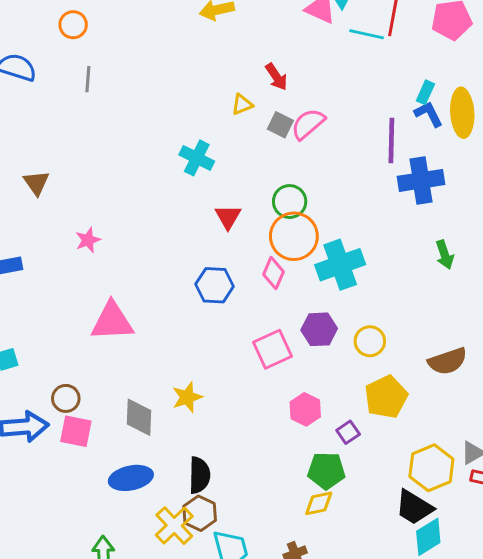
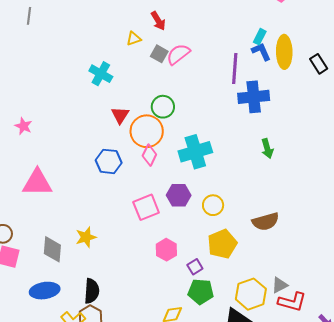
orange circle: (294, 236) -> (147, 131), moved
pink star: (88, 240) -> (23, 126), turned -30
green pentagon: (326, 471) -> (201, 292), moved

